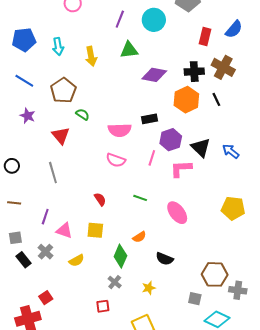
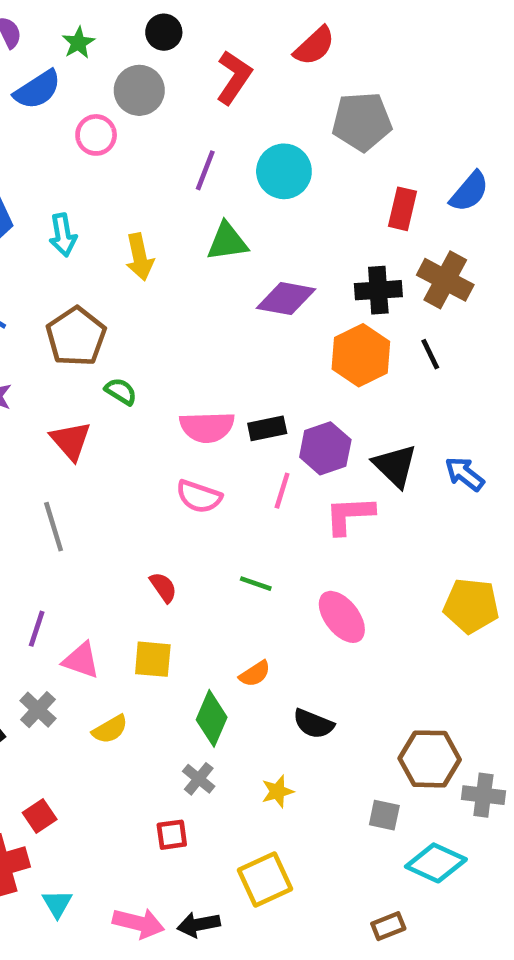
black rectangle: (150, 119) -> (267, 428), moved

